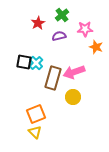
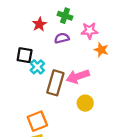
green cross: (62, 15) -> (65, 16), turned -32
black square: (24, 62) -> (25, 55), moved
yellow circle: (73, 97) -> (85, 103), moved

